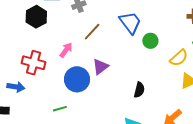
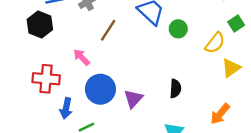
pink arrow: (66, 50) -> (81, 57), turned -70
purple triangle: (100, 67) -> (133, 99), moved
blue arrow: (16, 87) -> (66, 108), moved, turned 102

